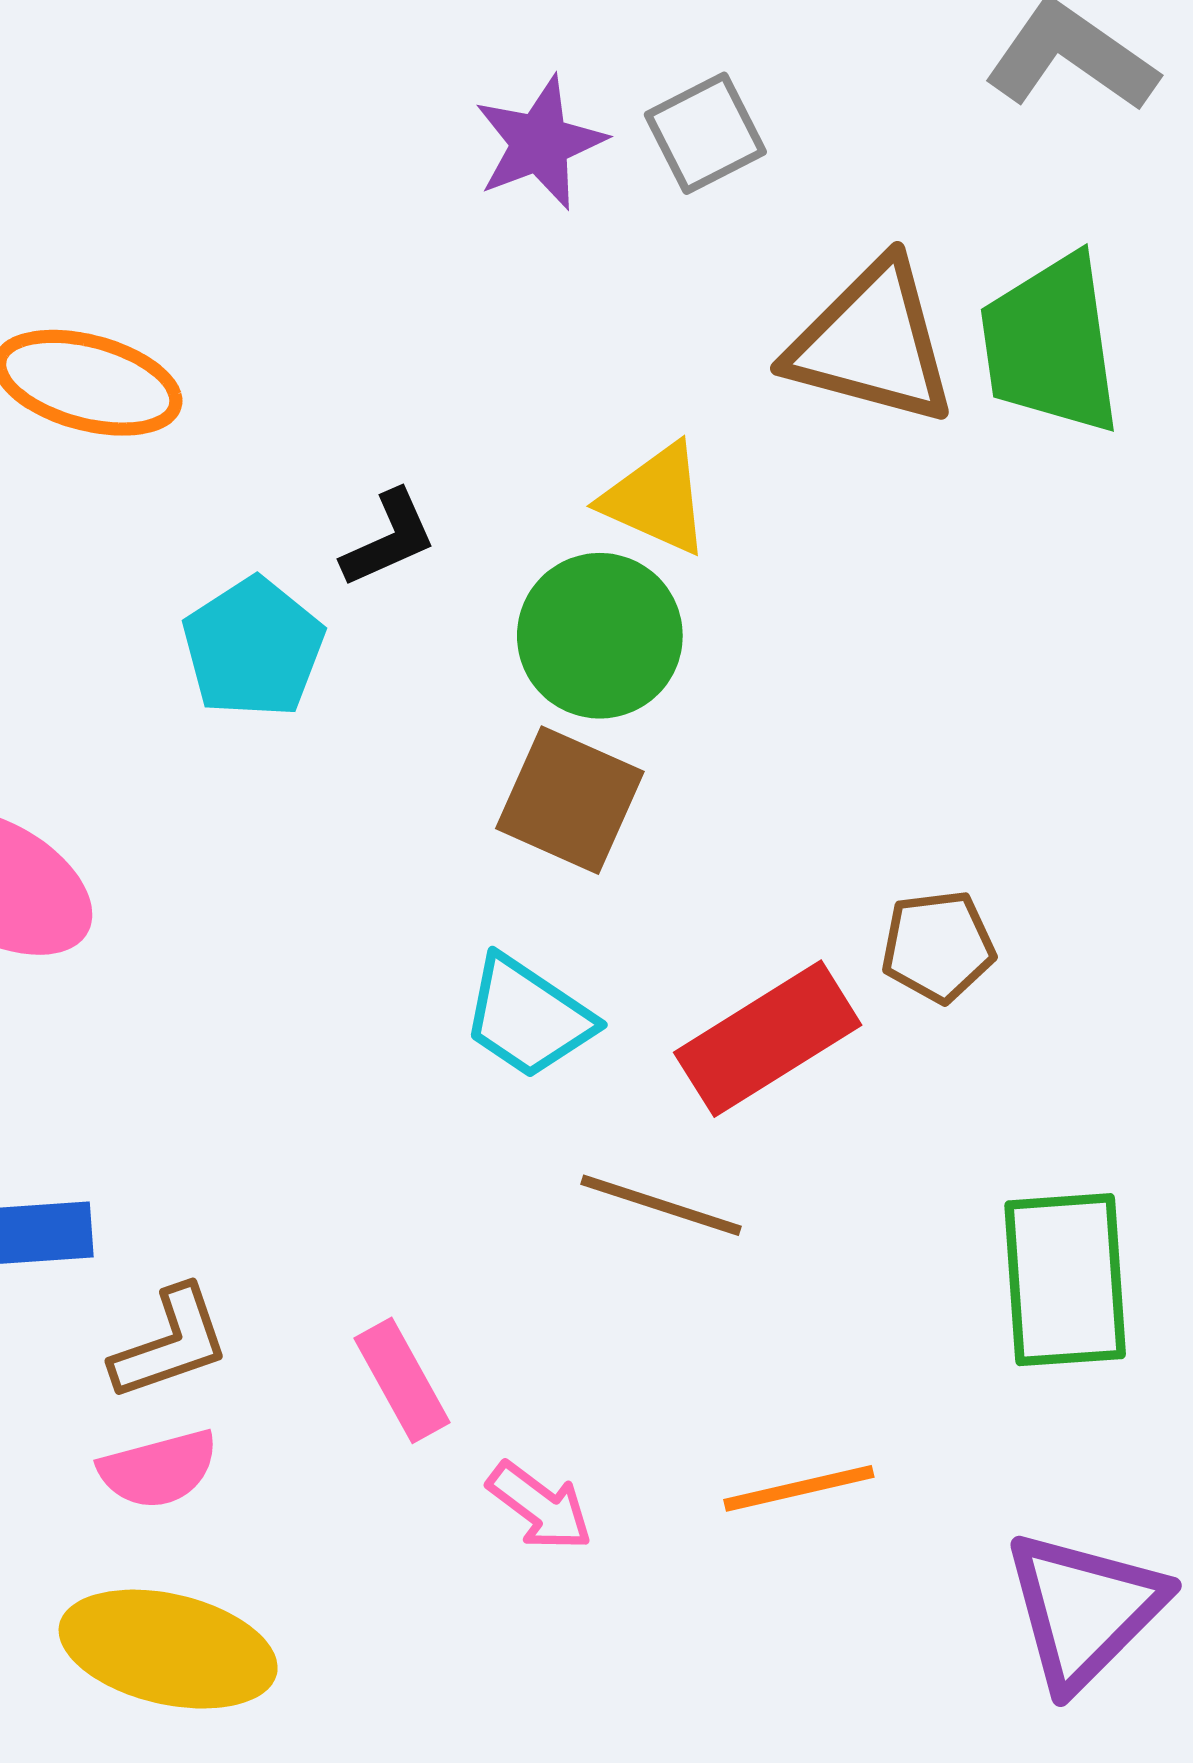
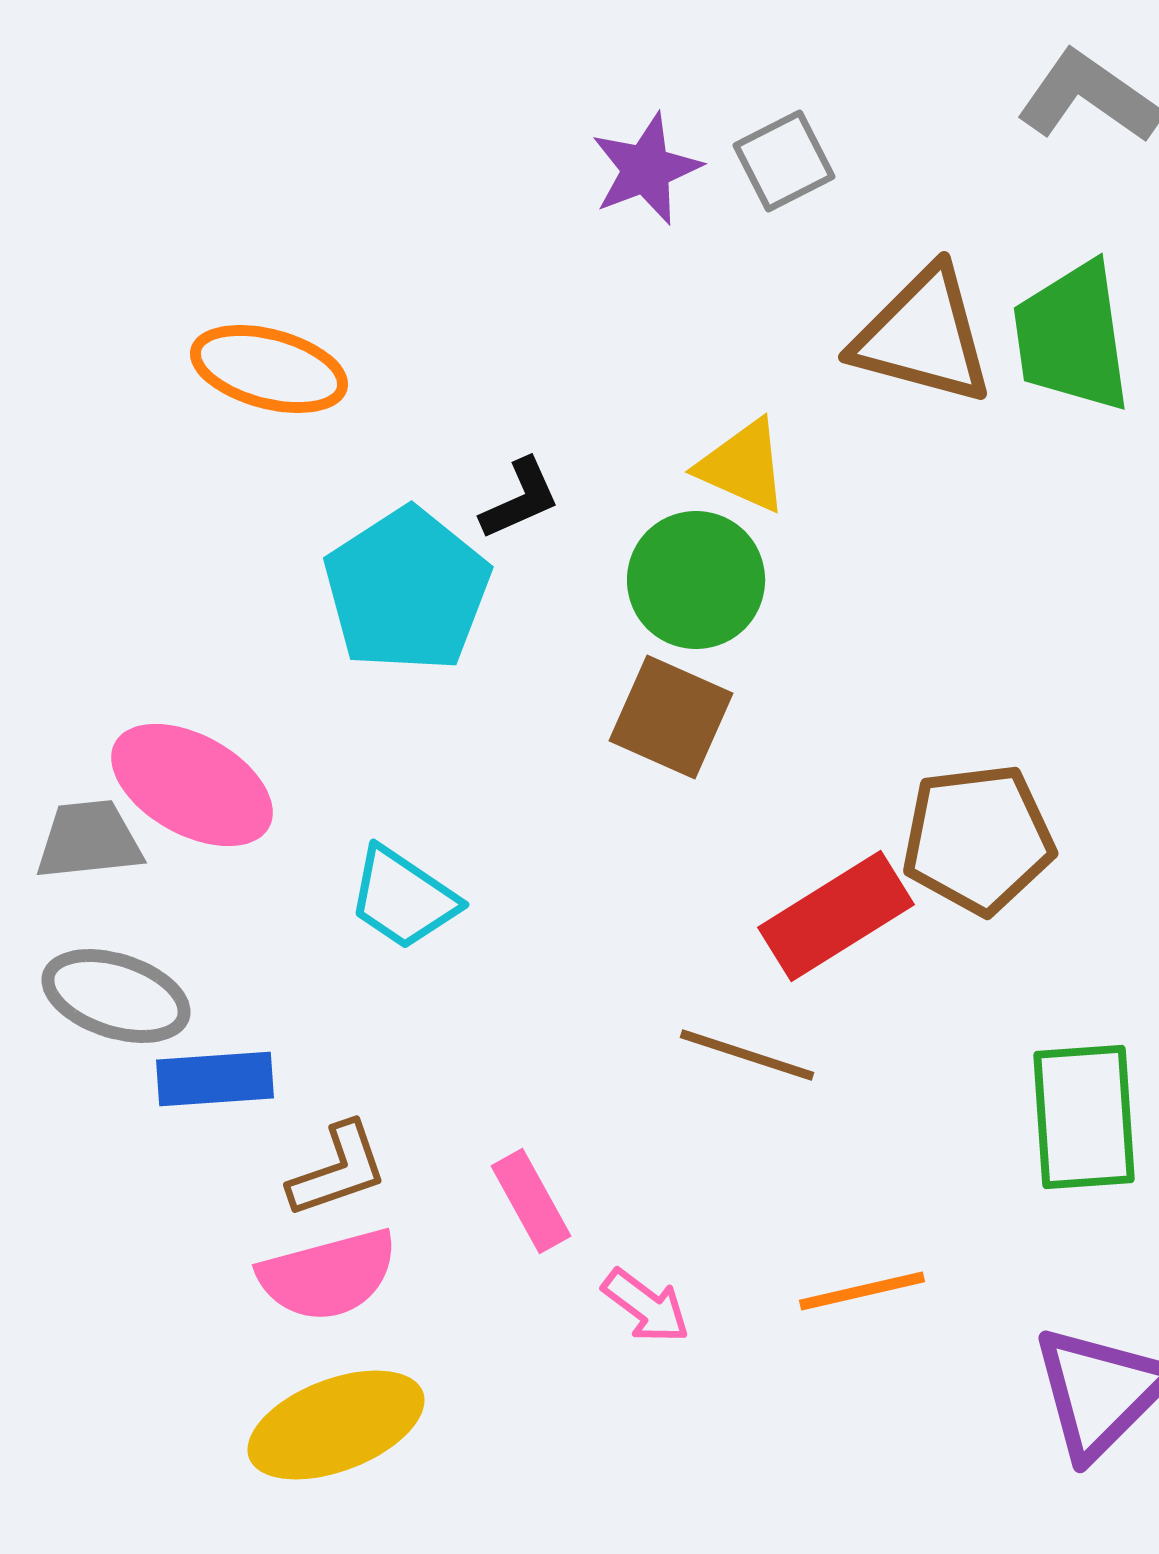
cyan pentagon: (253, 648) -> (407, 590), size x1.4
brown pentagon: (938, 946) -> (978, 839), size x1.6
cyan trapezoid: (528, 1017) -> (403, 898), moved
pink semicircle: (159, 1469) -> (328, 1275), size x1.4
yellow ellipse: (168, 1649) -> (336, 1425), turned -34

